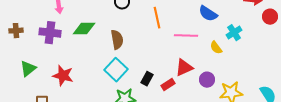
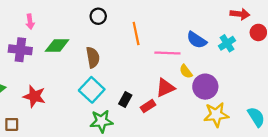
blue semicircle: (208, 14) -> (197, 40), moved
cyan cross: (234, 33) -> (227, 43), moved
yellow semicircle: (216, 48) -> (186, 71), moved
purple circle: (207, 80) -> (205, 87), moved, size x1.5

